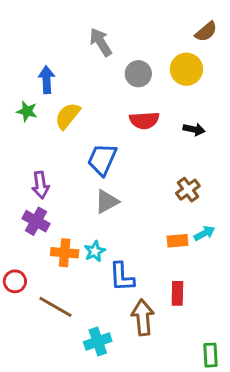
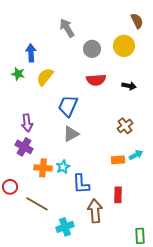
brown semicircle: (206, 32) -> (137, 21), turned -77

